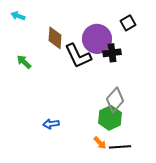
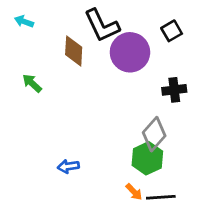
black cross: (112, 53) -> (174, 90), moved
black L-shape: (78, 56) -> (102, 25), moved

